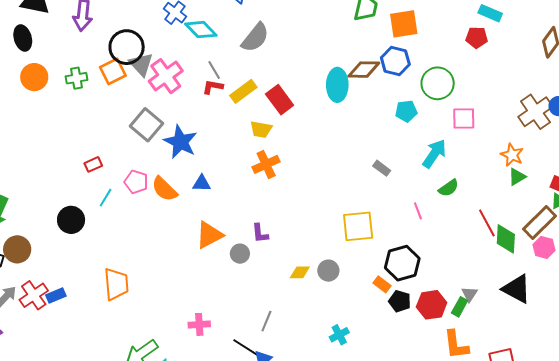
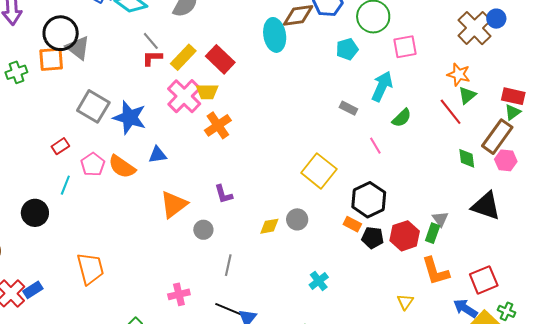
orange square: (113, 71) -> (51, 59), turned 32
pink cross: (166, 76) -> (184, 96), moved
red rectangle: (93, 164) -> (60, 146), moved
gray rectangle: (382, 168) -> (348, 108), moved
pink pentagon: (136, 182) -> (93, 164), turned 30
red line: (487, 223) -> (451, 112), moved
yellow square: (358, 226) -> (319, 171), turned -36
green diamond: (506, 239) -> (467, 158), size x0.7
gray circle: (240, 254) -> (203, 230), moved
gray line: (266, 321) -> (228, 265), moved

